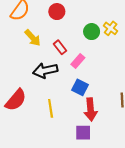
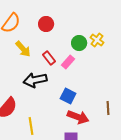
pink rectangle: (78, 61) -> (68, 62), moved
yellow line: (51, 108) -> (31, 126), moved
red arrow: (91, 109) -> (78, 117), turned -65

